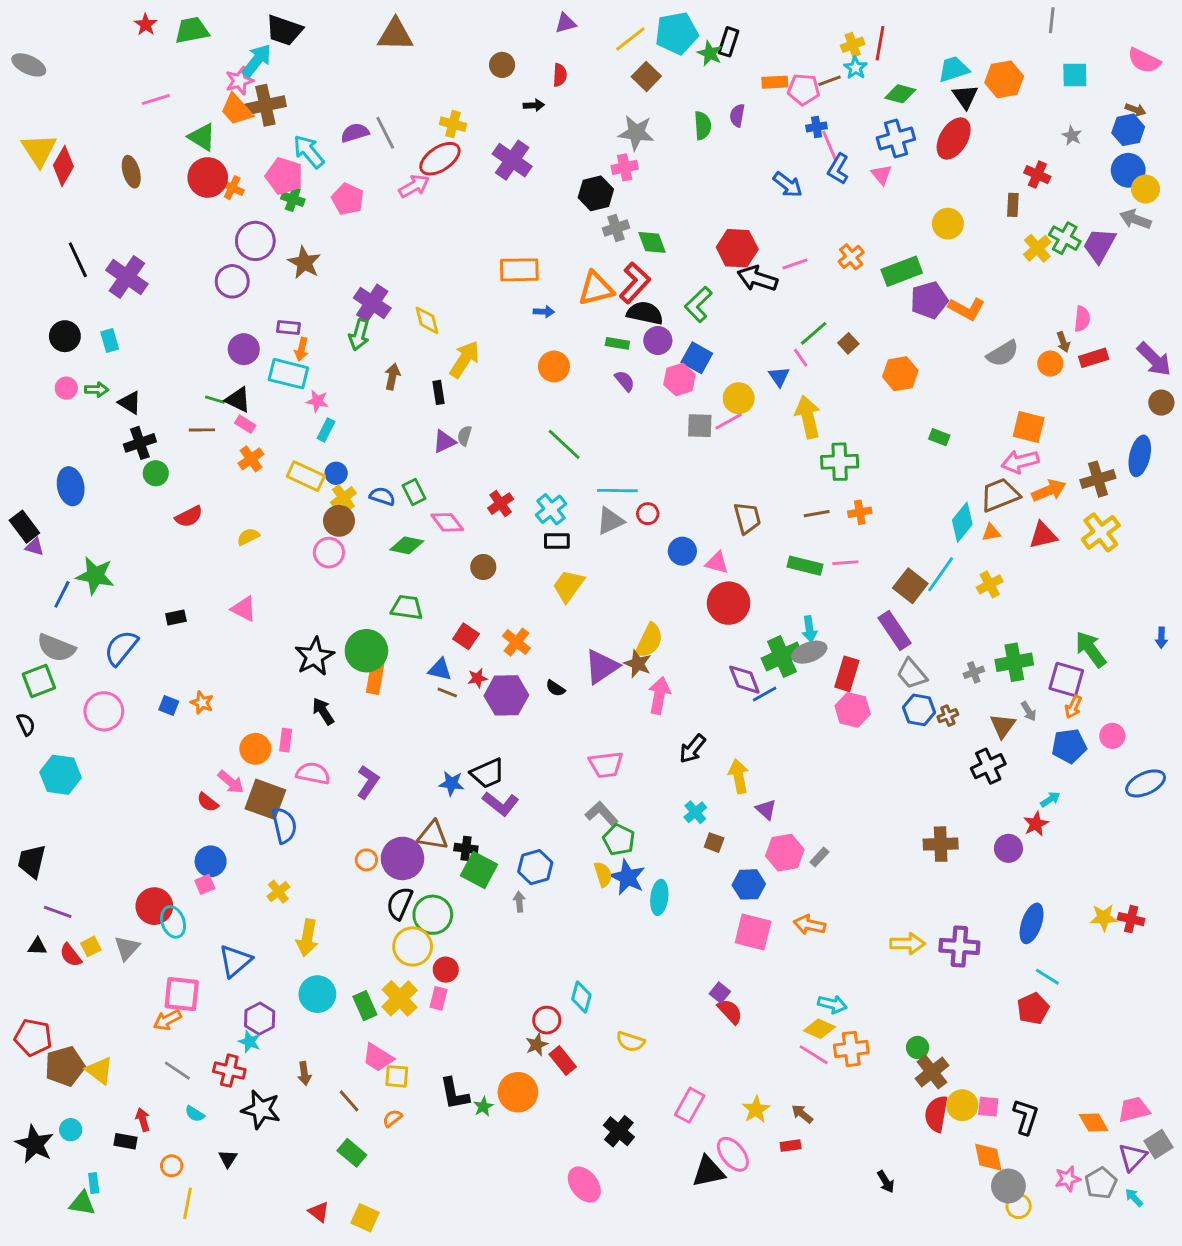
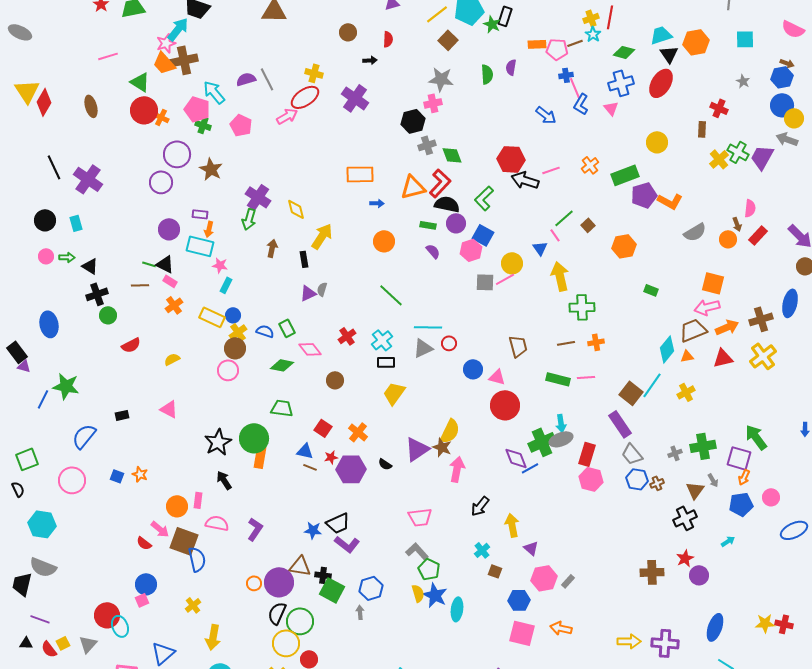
red rectangle: (1094, 358) -> (758, 235), turned -30
gray semicircle: (56, 648) -> (43, 567), moved
red star: (1036, 824) -> (685, 558), moved

